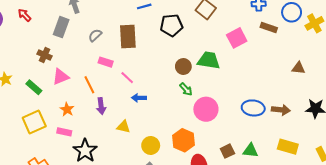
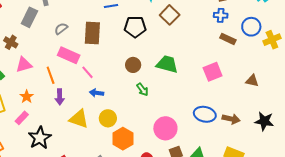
pink square: (237, 38) -> (213, 72), moved
pink rectangle: (106, 62) -> (69, 55), size x1.5
brown circle: (183, 66) -> (133, 65), moved
pink circle: (206, 109) -> (165, 128), moved
yellow triangle: (123, 127) -> (79, 119), size x1.5
pink rectangle: (64, 132) -> (22, 118), turned -64
orange hexagon: (184, 140) -> (123, 139), moved
yellow circle: (151, 145) -> (108, 118), moved

